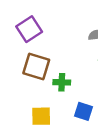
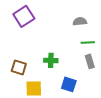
brown square: (36, 67) -> (19, 67), moved, size x0.7

